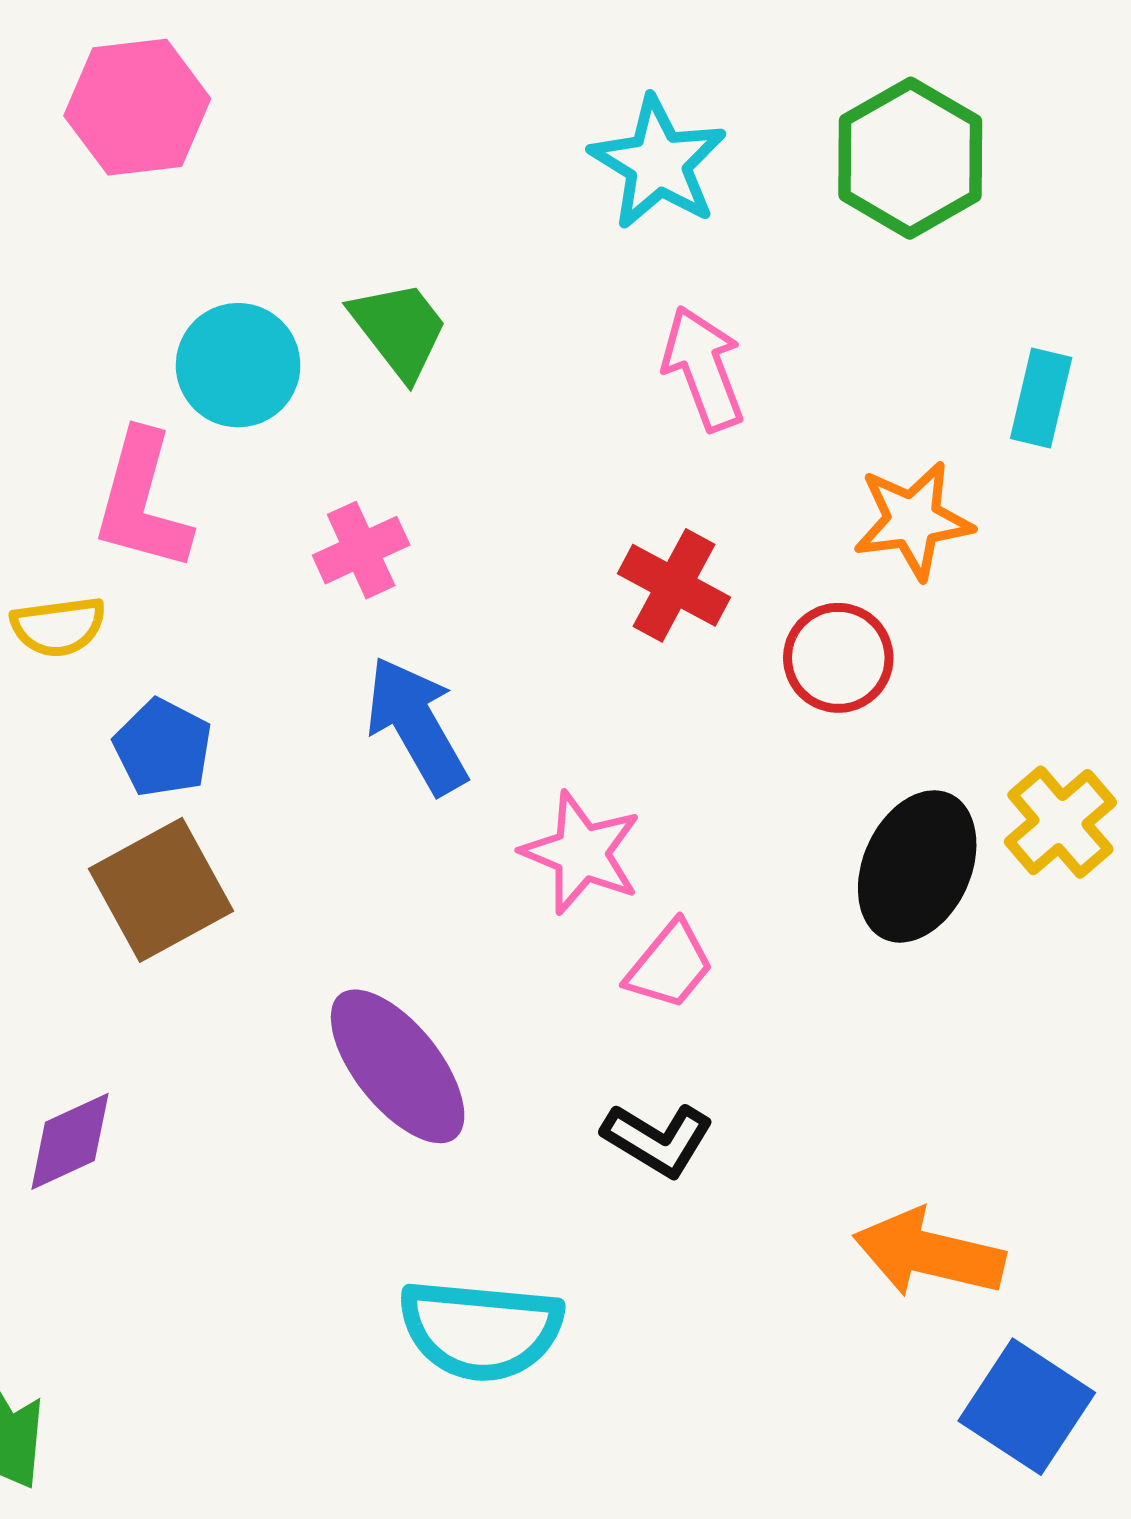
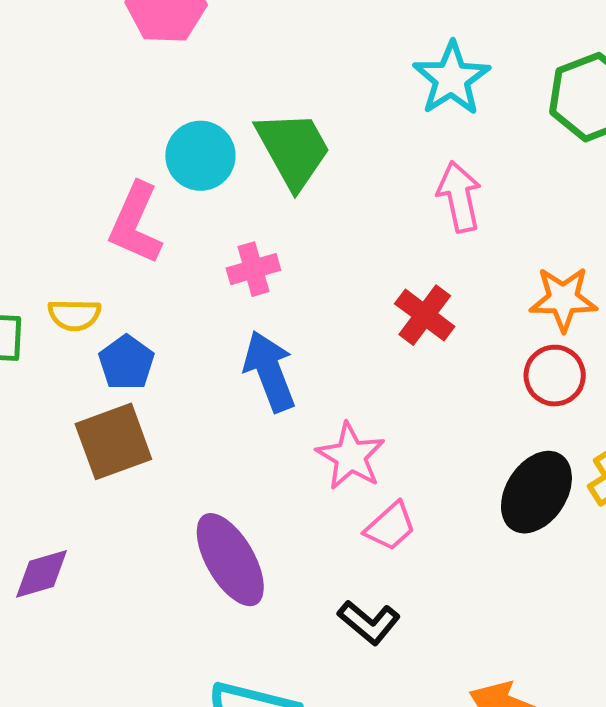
green trapezoid: (399, 329) -> (293, 149), size x1.4
yellow semicircle: (58, 627) -> (74, 315), moved
red circle: (838, 658) -> (555, 376), moved

